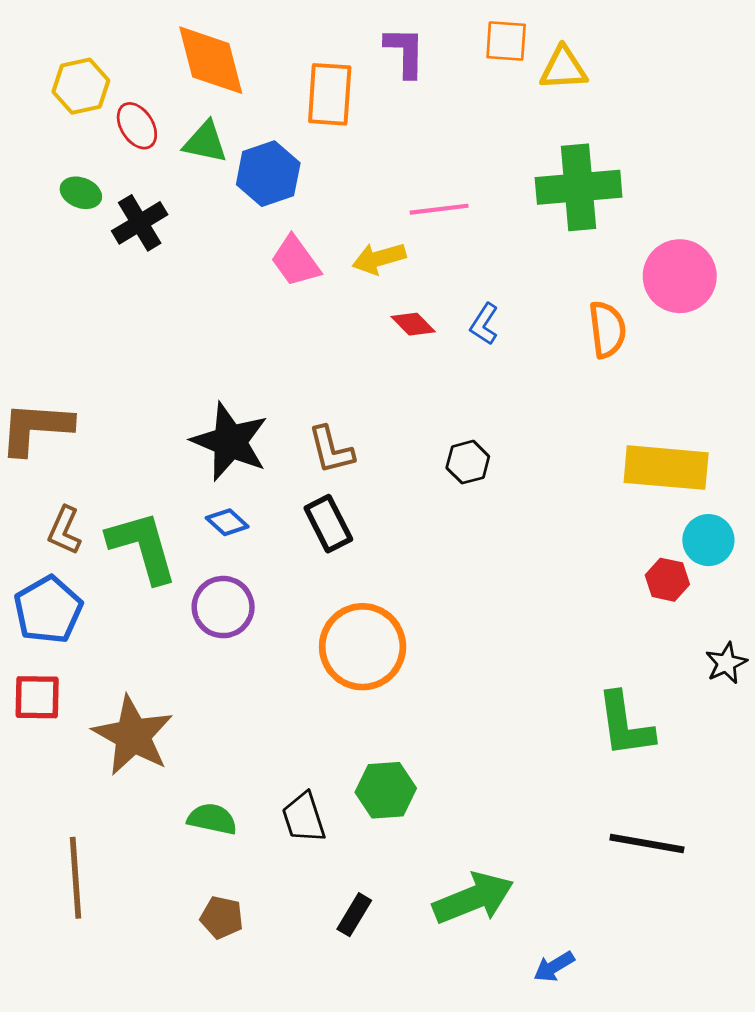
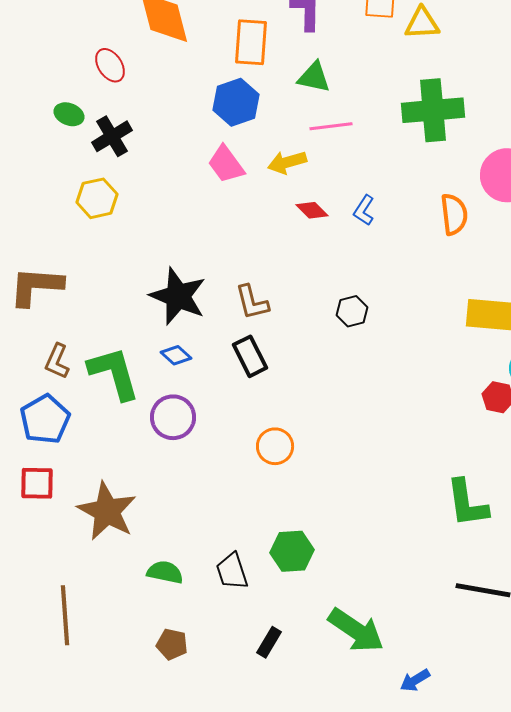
yellow hexagon: (81, 86) -> (97, 198), moved
green triangle: (205, 142) -> (314, 77), moved
blue hexagon: (268, 174) -> (236, 102), moved
orange circle: (363, 647) -> (275, 446), size x0.6
green arrow: (473, 898) -> (356, 630), turned 56

